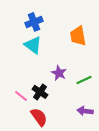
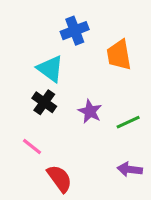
blue cross: (34, 22) -> (75, 31), moved
black cross: (40, 92) -> (44, 102), moved

